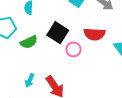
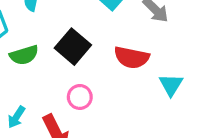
pink circle: (74, 49) -> (80, 97), moved

